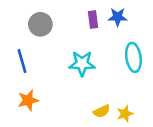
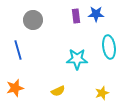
cyan star: (82, 64) -> (77, 59), moved
orange star: (28, 100) -> (15, 88), moved
yellow semicircle: (102, 111) -> (58, 91), moved

